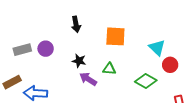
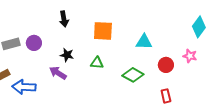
cyan triangle: (157, 48) -> (144, 42), turned -42
red circle: (170, 65) -> (166, 65), moved
purple arrow: (88, 79) -> (58, 73), moved

